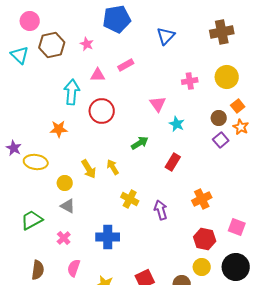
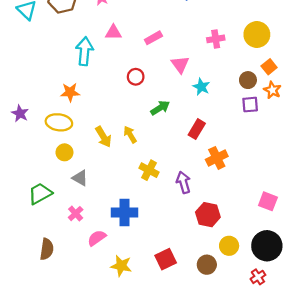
pink rectangle: (126, 65) -> (153, 38), moved
red circle: (102, 111) -> (136, 77), moved, size x0.6
purple square: (221, 140) -> (250, 105), turned 35
yellow ellipse: (36, 162) -> (59, 122), moved
yellow circle: (65, 183) -> (64, 152), moved
orange cross: (202, 199) -> (217, 158), moved
red hexagon: (205, 239) -> (208, 215), moved
pink semicircle: (74, 268) -> (97, 238), moved, turned 36

